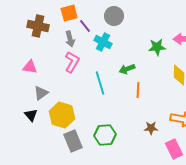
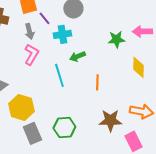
cyan cross: (103, 42) -> (62, 34), turned -36
green arrow: (127, 69) -> (77, 56), moved
brown star: (151, 128) -> (110, 120), size x1.6

